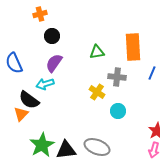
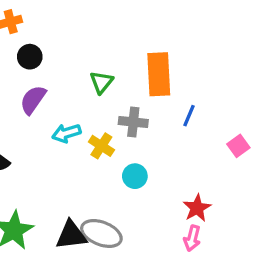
green triangle: (97, 52) -> (101, 82), turned -42
cyan arrow: (45, 84) -> (66, 133), moved
black triangle: (66, 150) -> (71, 235), moved

